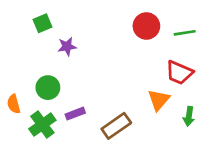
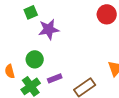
purple star: (67, 47) -> (49, 29), size x1.5

